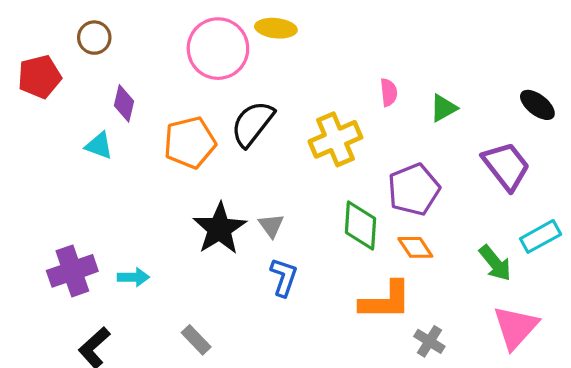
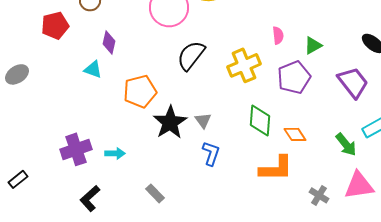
orange pentagon: (190, 143) -> (140, 91), moved
purple pentagon: (414, 189) -> (294, 77), moved
pink triangle: (516, 327) -> (359, 185), turned 40
gray cross: (429, 341) -> (319, 195), moved

